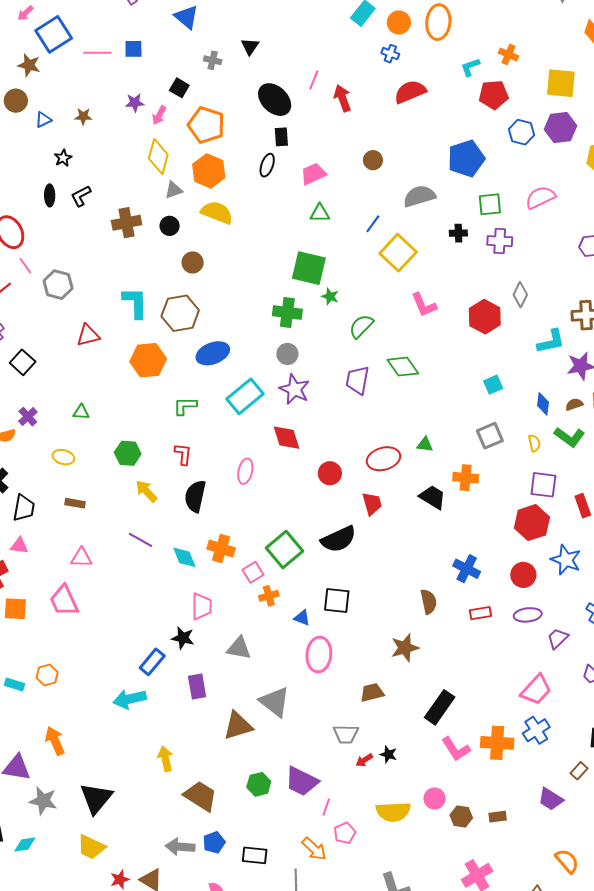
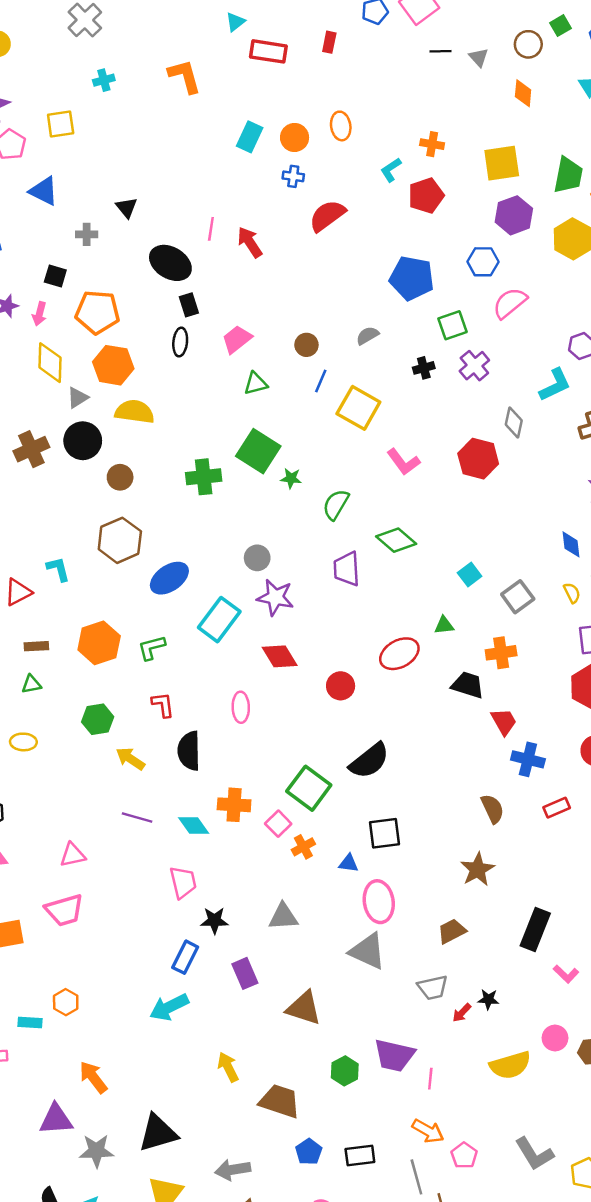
orange ellipse: (438, 22) -> (341, 126), size x0.7
blue hexagon: (521, 132) -> (483, 262), moved
blue pentagon: (466, 158) -> (412, 278), turned -30
brown circle: (373, 160) -> (306, 345), moved
gray semicircle: (419, 196) -> (367, 336), size x0.6
black circle: (170, 226) -> (83, 441), size x1.6
purple cross: (500, 241) -> (474, 366), turned -30
green square: (309, 268) -> (258, 451), turned 33
cyan L-shape: (135, 303) -> (58, 569), moved, size x0.7
green cross: (287, 313) -> (204, 477), moved
cyan L-shape: (551, 341) -> (555, 385), moved
orange hexagon: (148, 360) -> (99, 643), moved
cyan square: (493, 385) -> (470, 575), moved
brown rectangle: (75, 503) -> (36, 646), moved
red trapezoid: (372, 504) -> (504, 722), moved
pink trapezoid: (64, 601) -> (64, 910), turned -68
pink trapezoid: (202, 606) -> (183, 882), moved
gray triangle: (275, 702) -> (368, 951), moved
brown triangle: (238, 726) -> (304, 1008), turned 48
pink L-shape: (456, 749) -> (566, 974), size x0.7
black triangle: (96, 798) -> (158, 1133), turned 48
pink pentagon: (345, 833) -> (464, 1156), moved
gray arrow: (180, 847) -> (233, 1170), moved

